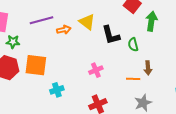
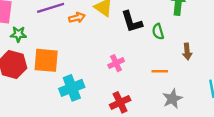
brown arrow: (148, 68) -> (187, 52), moved
cyan cross: (57, 90) -> (72, 88), size x1.5

